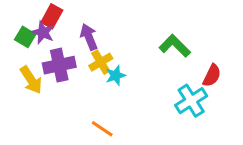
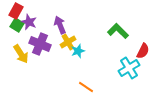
red rectangle: (52, 16) -> (16, 11), moved
purple cross: (59, 65) -> (40, 44), turned 35
orange line: (102, 129) -> (86, 87), moved

